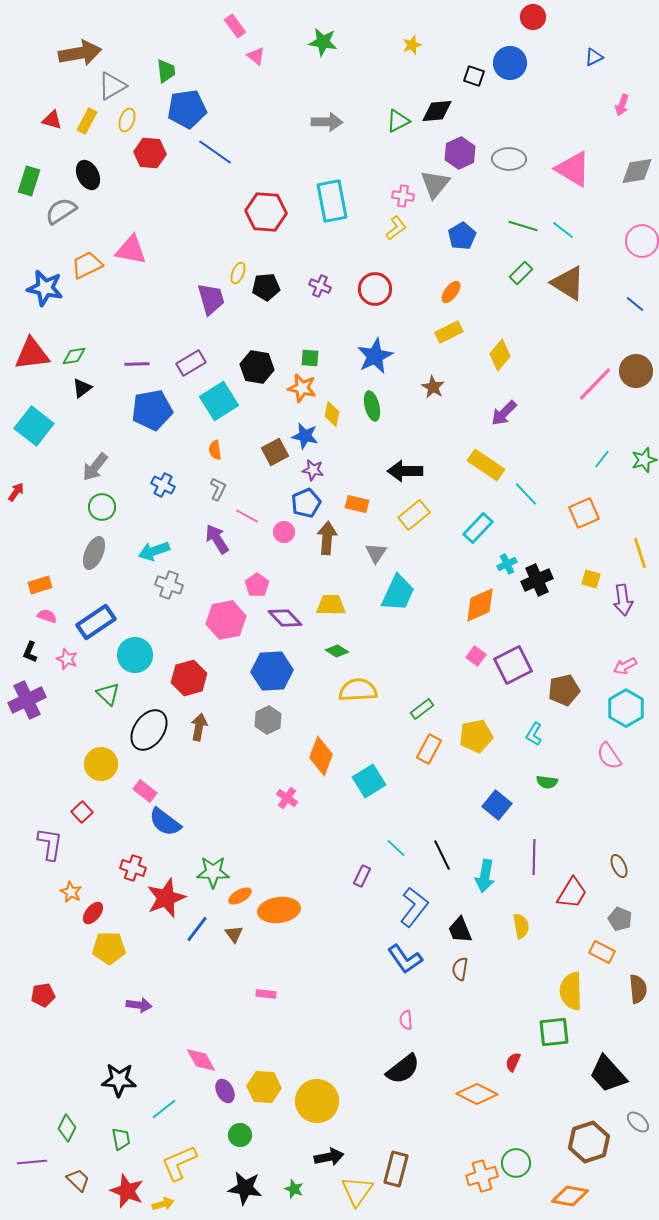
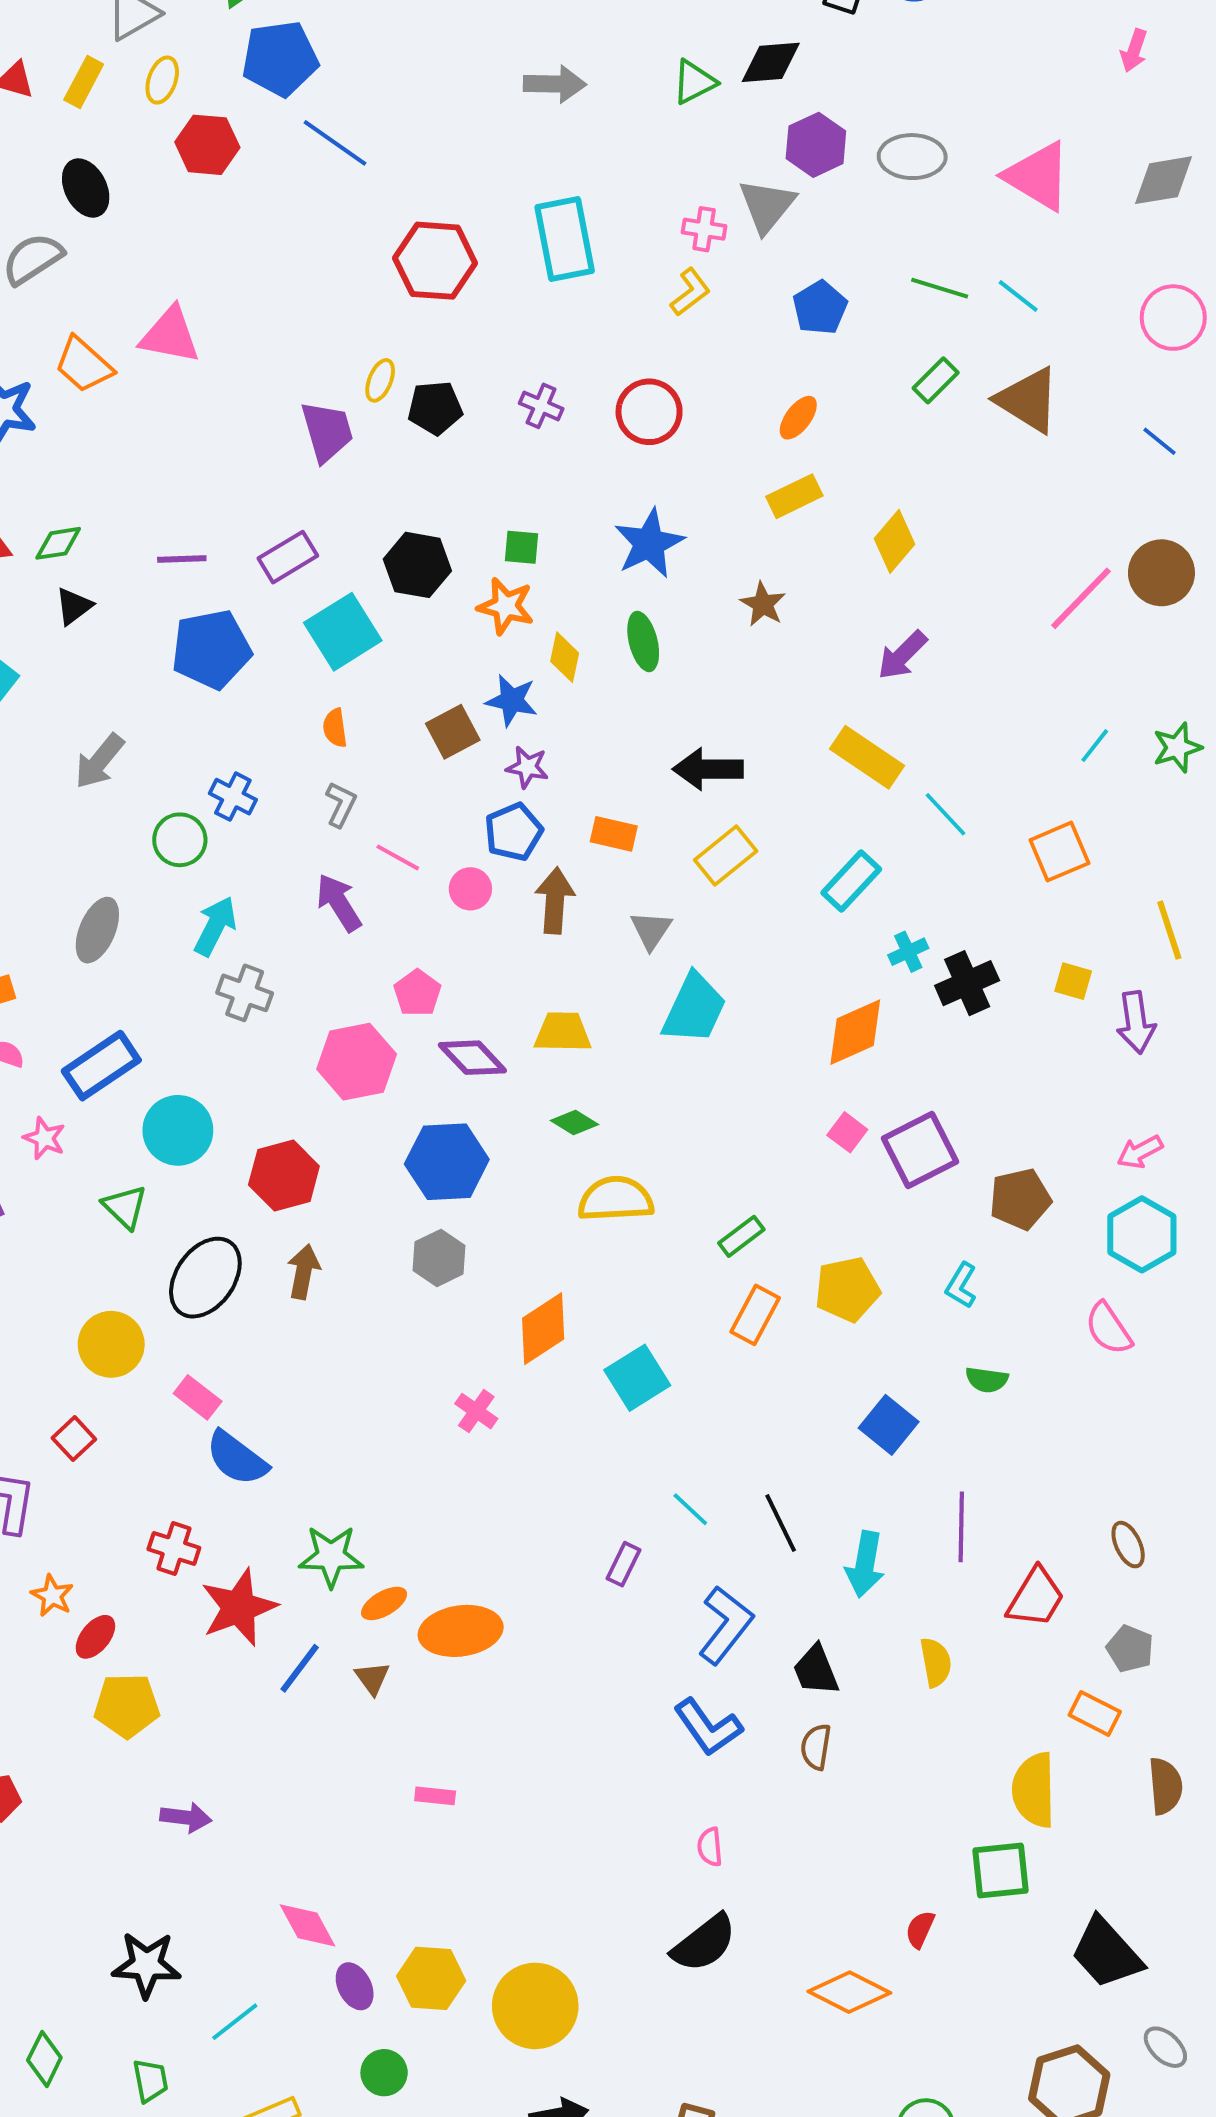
orange trapezoid: (87, 265) -> (84, 365), turned -112
green circle: (102, 507) -> (180, 840), moved
cyan arrow: (154, 551) -> (215, 926), turned 136
orange diamond: (321, 756) -> (543, 1329), turned 36

